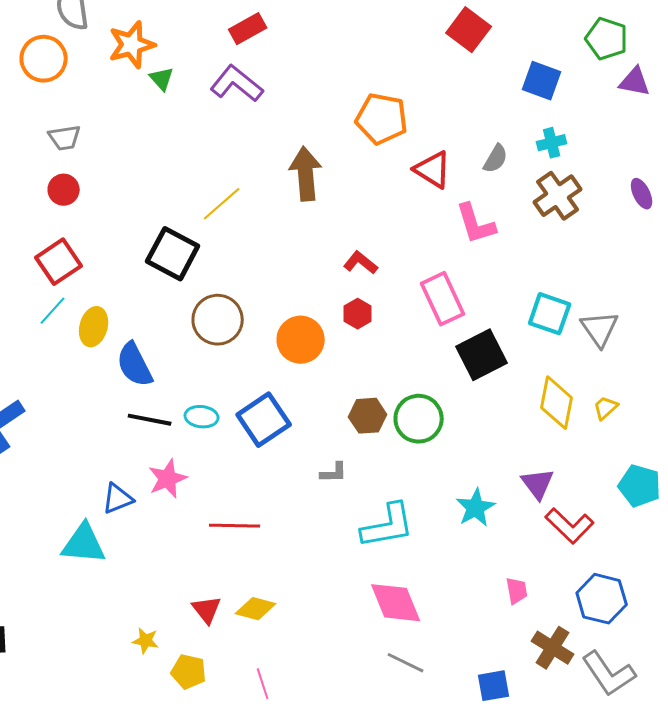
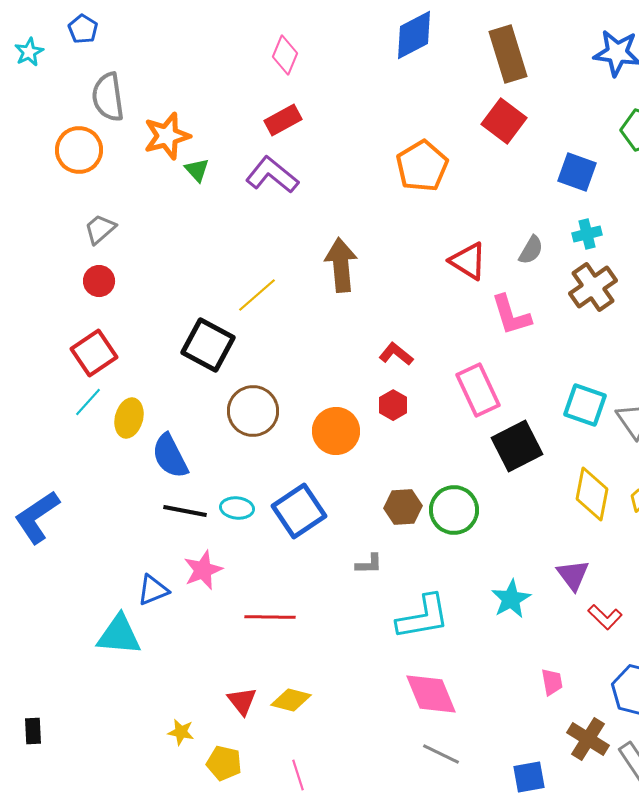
orange pentagon: (382, 119) -> (422, 166), moved, turned 30
gray trapezoid: (65, 138) -> (100, 229), turned 148
red L-shape: (570, 526) -> (605, 617), size x0.7

